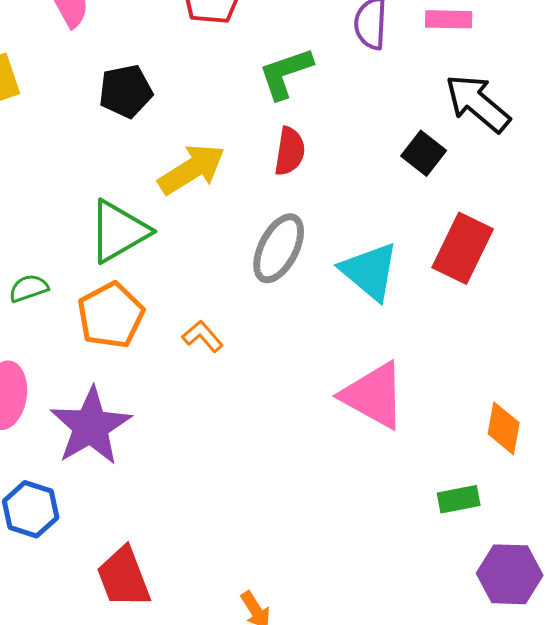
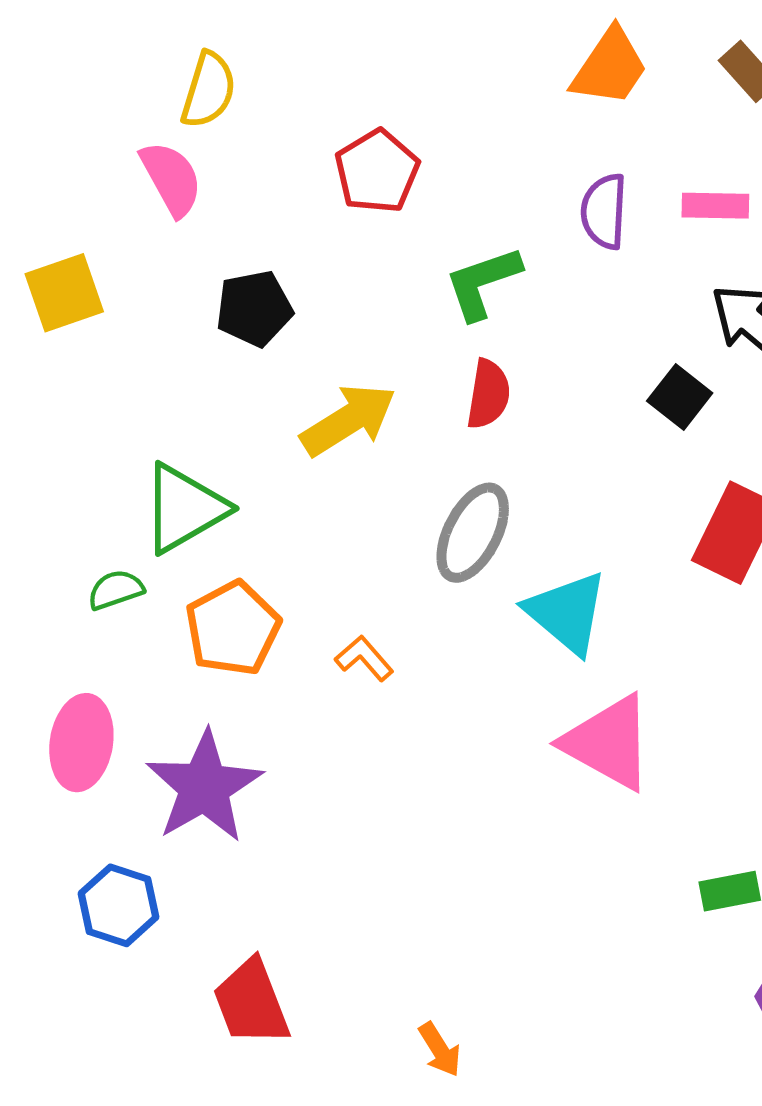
green triangle: (119, 231) -> (184, 508), moved
cyan triangle: (370, 271) -> (567, 613), moved

